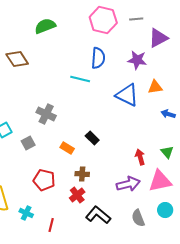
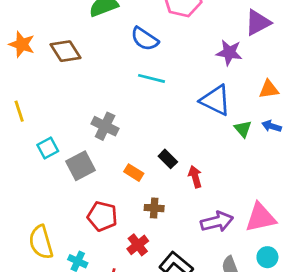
blue semicircle: (98, 58) -> (145, 39), moved, turned 120
orange triangle: (155, 87) -> (269, 89), moved
gray square: (28, 143) -> (80, 166), size x1.5
green triangle: (167, 152) -> (243, 129), moved
red arrow: (140, 157) -> (195, 177), moved
red cross: (77, 195) -> (138, 245), moved

